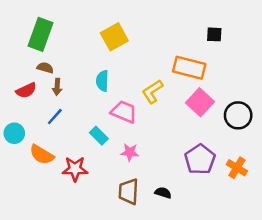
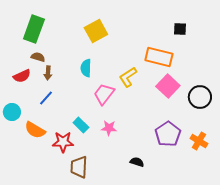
pink trapezoid: (124, 112) -> (104, 94), turned -75
cyan rectangle: (99, 136) -> (81, 125), moved
brown trapezoid: (129, 192) -> (79, 167), moved

